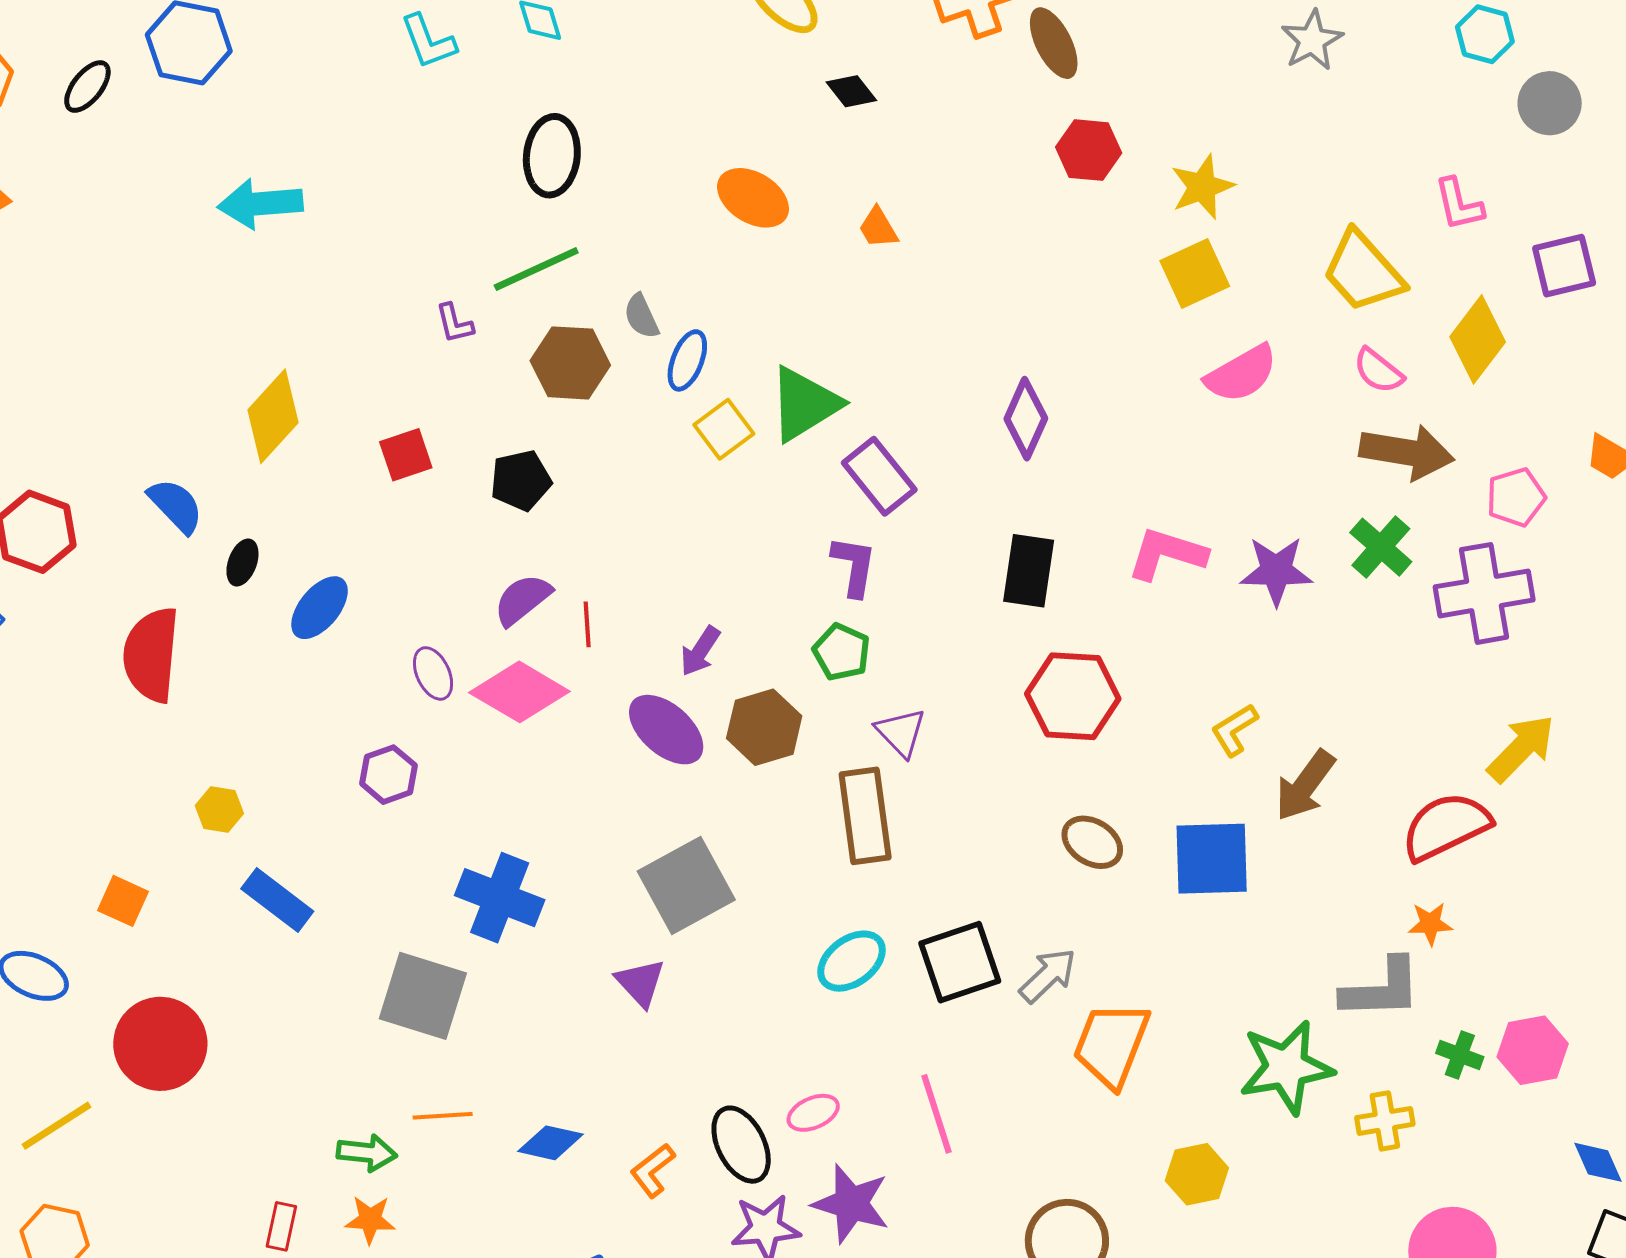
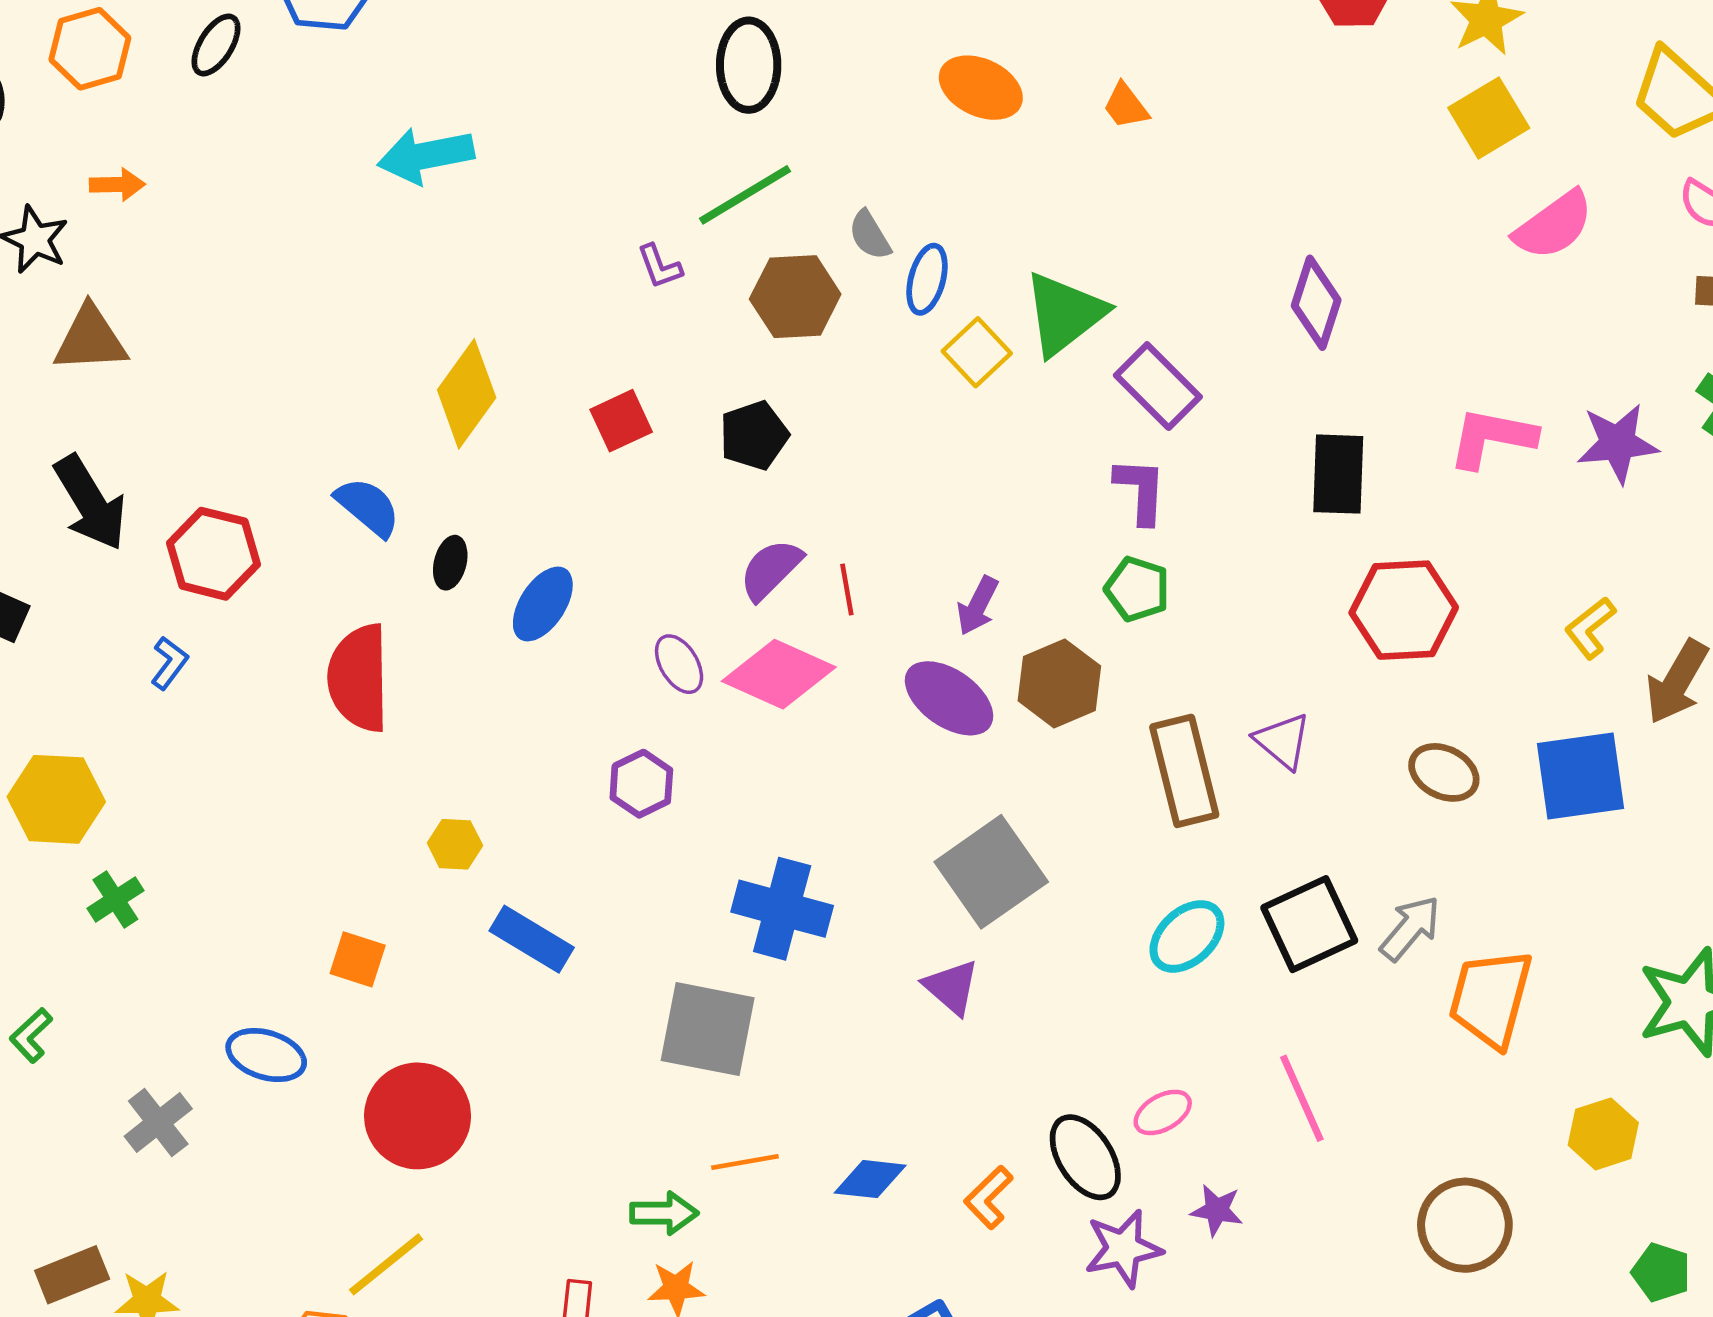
purple triangle: (901, 732) -> (1283, 741), moved
yellow line: (56, 1126) -> (386, 1264), moved
purple star: (851, 1204) -> (1217, 1210), size x0.6

